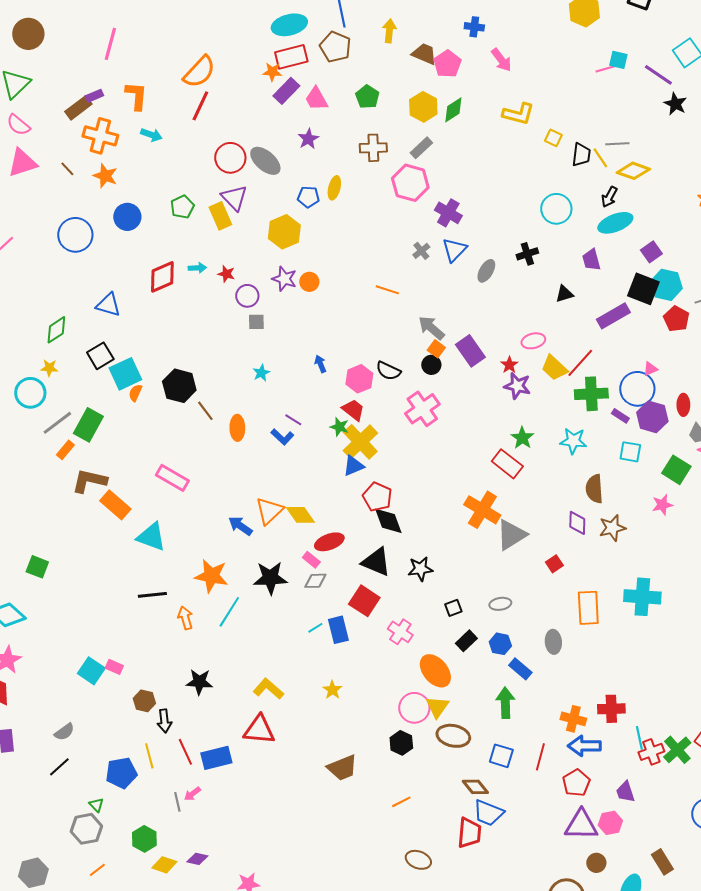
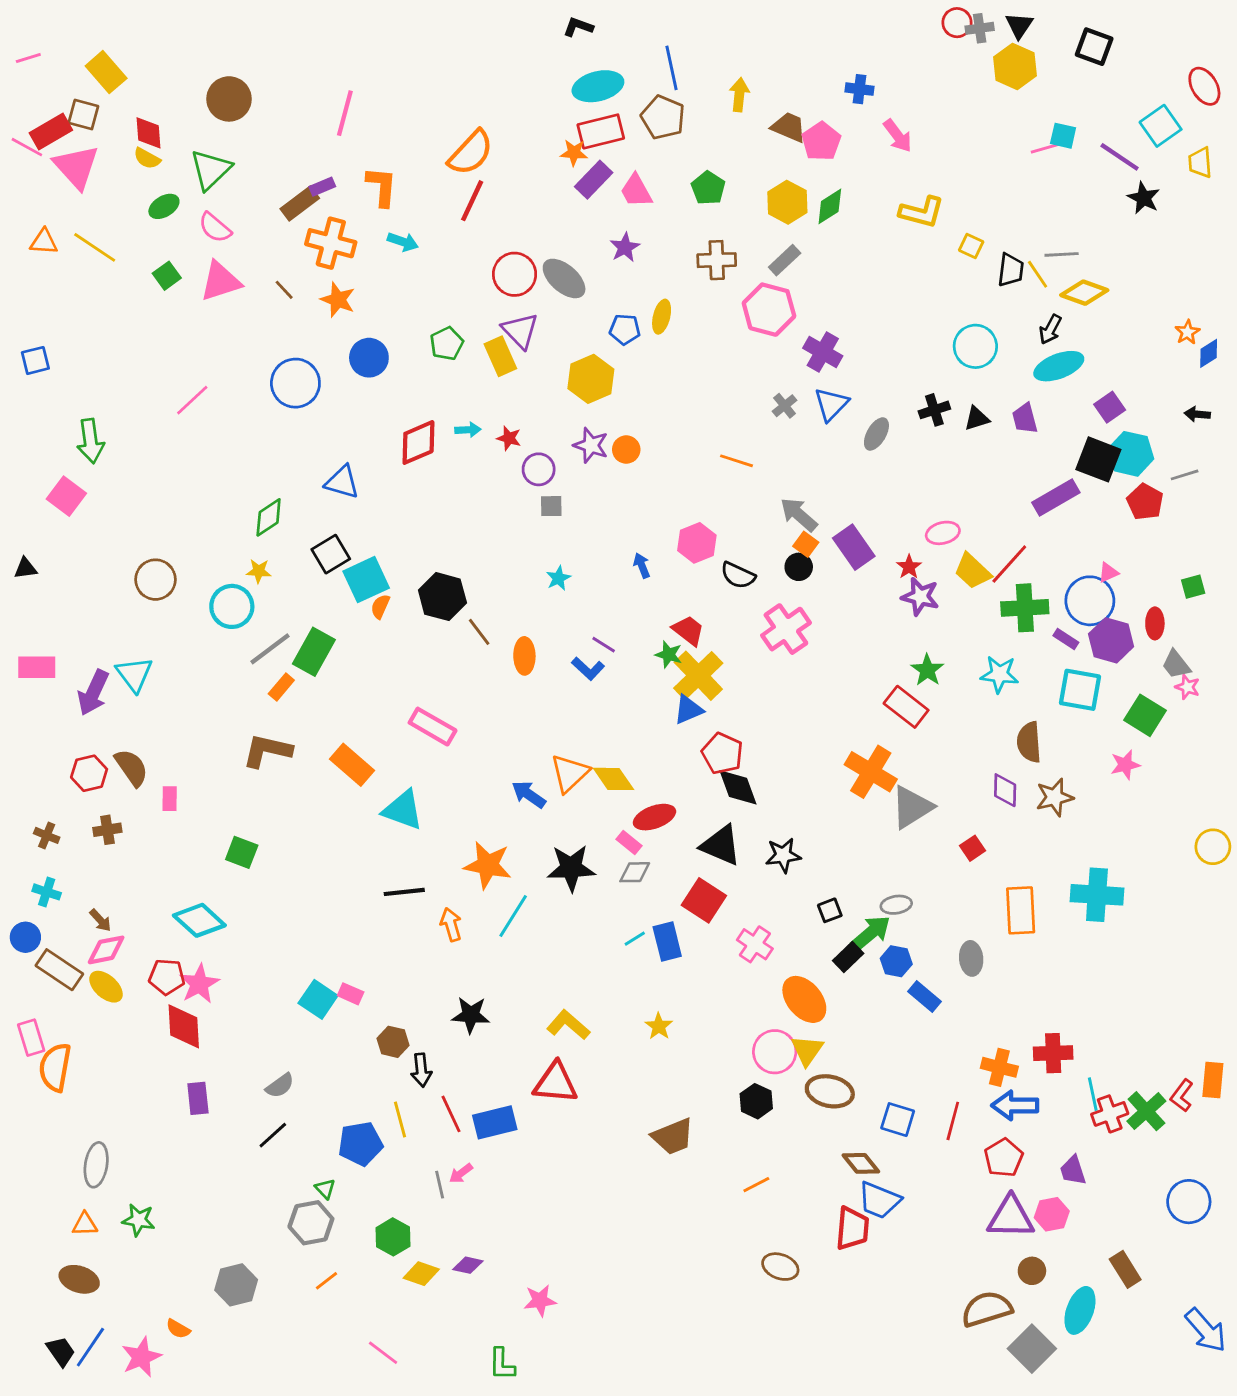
black triangle: (564, 294) -> (977, 418), moved
pink hexagon: (359, 379) -> (697, 543), moved
cyan square: (630, 452) -> (1080, 690), size x1.4
brown L-shape: (89, 481) -> (267, 751), moved
green arrow: (505, 703) -> (871, 933), moved, turned 52

